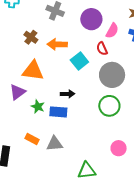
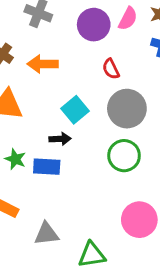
pink semicircle: (112, 31) -> (128, 19), moved
cyan square: (79, 61) -> (75, 110), moved
gray triangle: (55, 144) -> (46, 234), moved
pink circle: (119, 148) -> (139, 220), size x1.5

